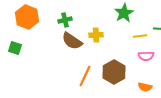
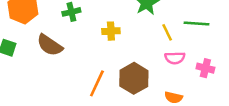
yellow line: (140, 36) -> (167, 32), turned 72
brown semicircle: (72, 41) -> (50, 45), moved

